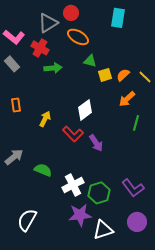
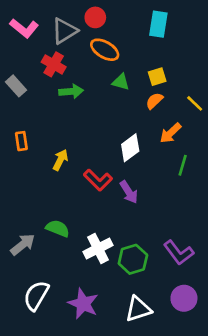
pink L-shape: (14, 37) -> (24, 28), moved
yellow square: (105, 75) -> (157, 77), moved
orange semicircle: (123, 75) -> (154, 101), moved
white diamond: (85, 110) -> (130, 148), moved
gray arrow: (14, 157) -> (23, 245), moved
purple star: (80, 215) -> (83, 304), moved, turned 30

